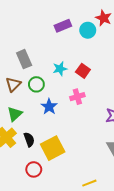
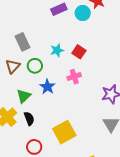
green triangle: (15, 114) -> (24, 96), moved
yellow square: (53, 148) -> (64, 132), moved

